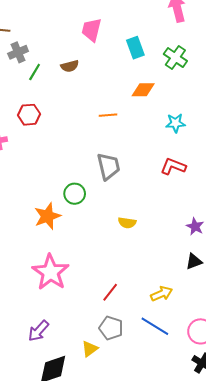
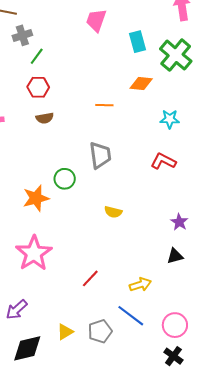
green cross: (175, 57) -> (176, 55), size x1.4
brown semicircle: (70, 66) -> (45, 118), moved
red hexagon: (29, 115) -> (38, 87), moved
gray pentagon: (111, 328) -> (100, 331), moved, turned 30

